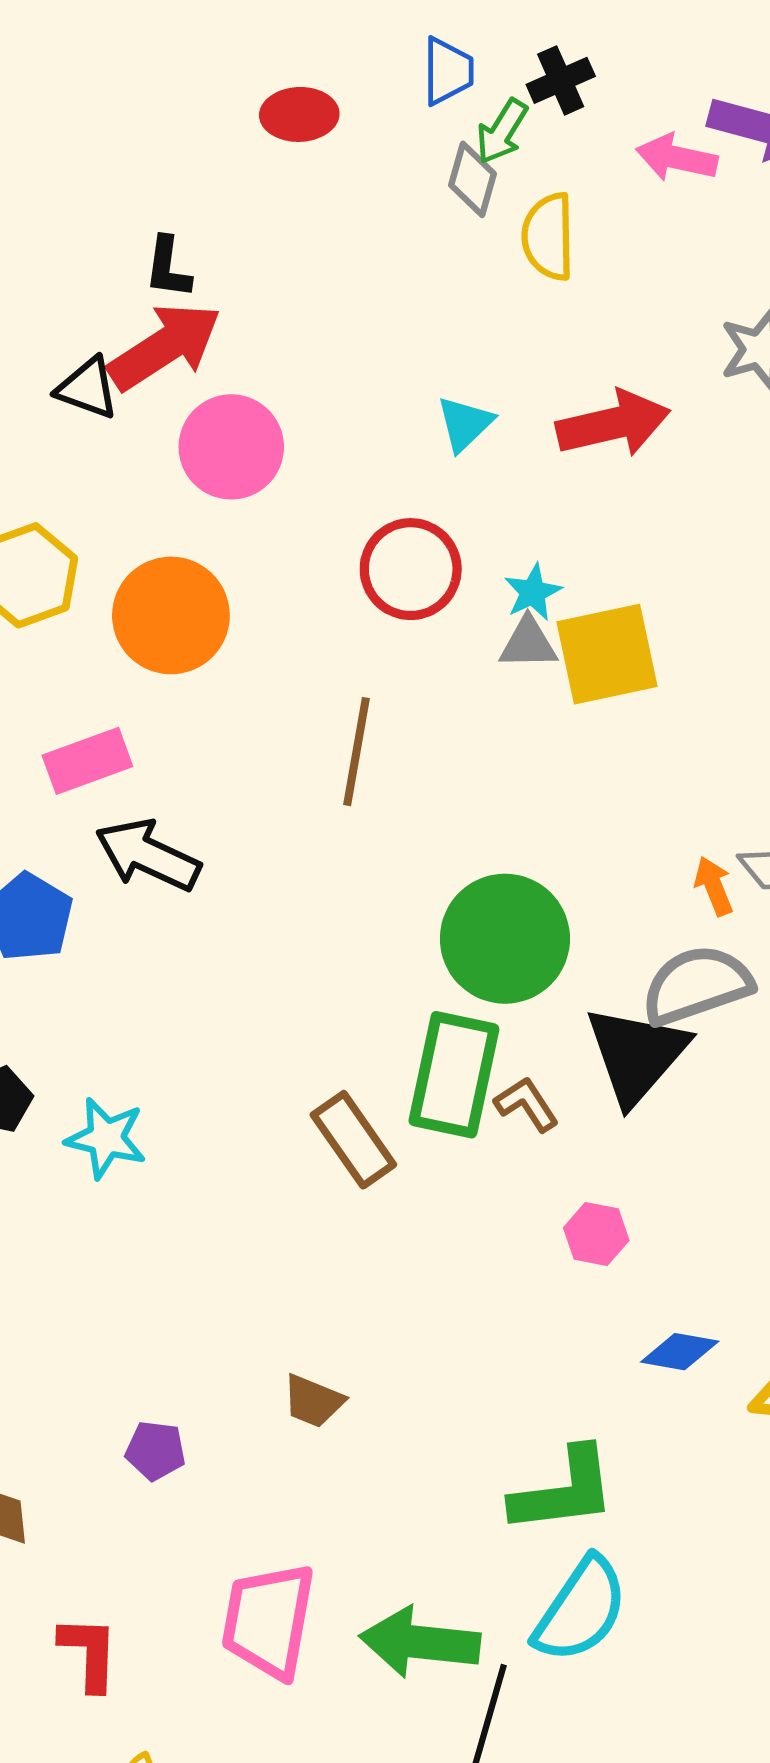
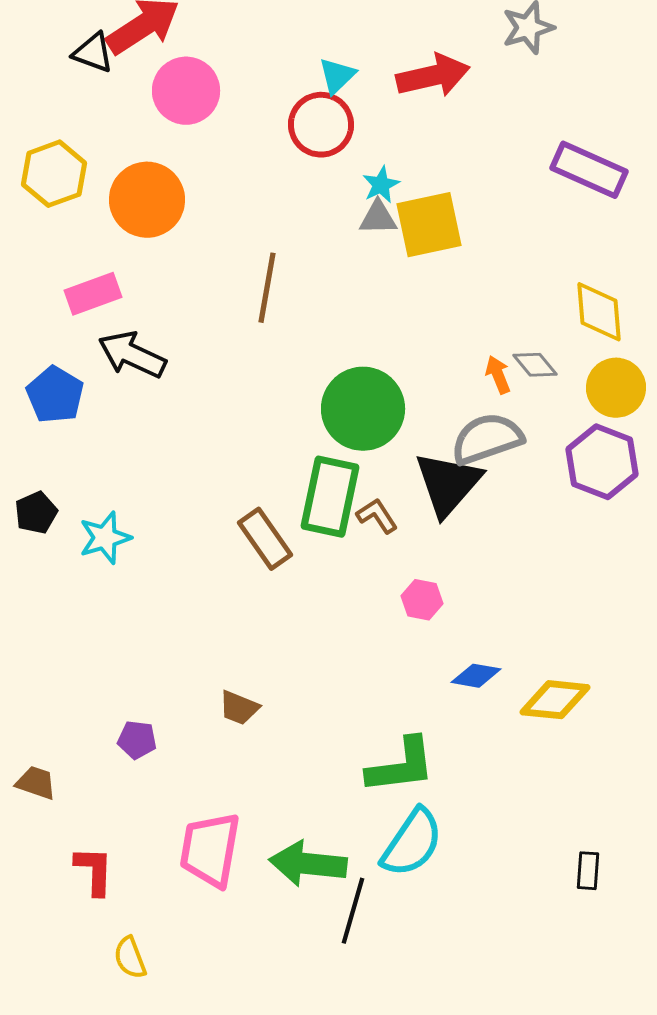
red circle: (411, 569) -> (321, 125), moved
cyan star: (106, 1138) -> (105, 538), turned -30

